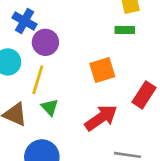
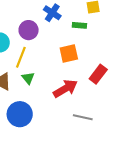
blue cross: (25, 21) -> (52, 13), moved
green rectangle: (125, 30) -> (79, 25), moved

